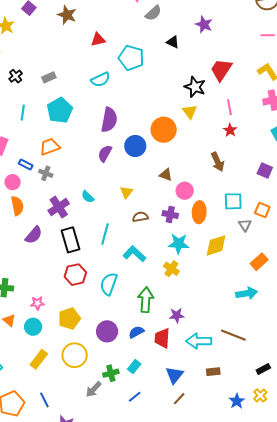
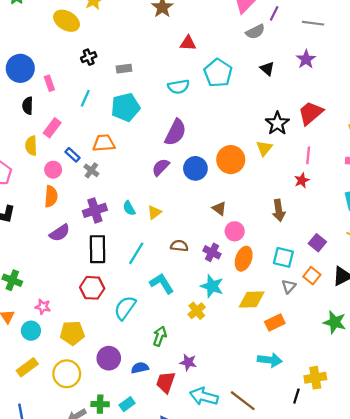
purple square: (265, 170) -> (317, 243), moved
yellow triangle: (126, 192) -> (154, 212), moved
orange rectangle: (259, 262) -> (275, 323), moved
green arrow: (146, 300) -> (160, 336), size x0.7

